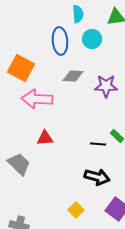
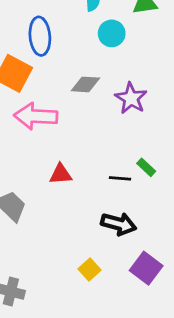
blue ellipse: (60, 41) -> (40, 36), moved
purple star: (106, 86) -> (131, 98), turned 30
red triangle: (45, 138) -> (61, 174), moved

